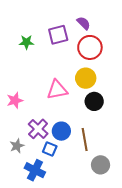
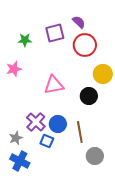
yellow circle: (86, 78) -> (103, 74), moved
pink star: (15, 100) -> (14, 69), moved
blue cross: (35, 170) -> (20, 161), moved

